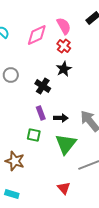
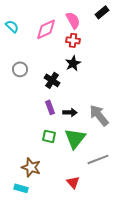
red cross: (64, 46) -> (73, 40), turned -32
green square: (34, 135) -> (49, 136), moved
brown star: (15, 161) -> (31, 167), moved

